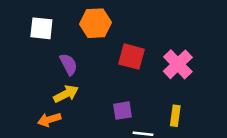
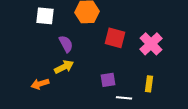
orange arrow: (49, 120) -> (40, 84), moved

